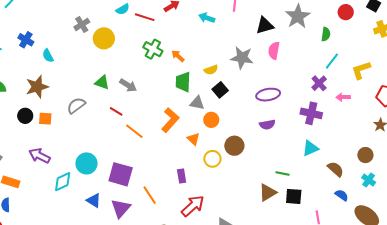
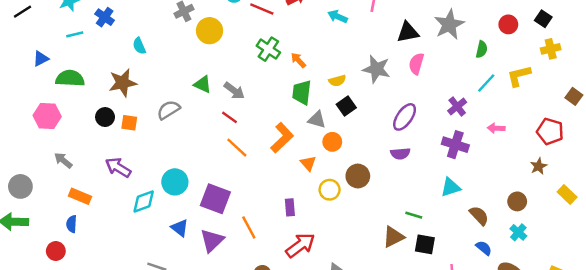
blue cross: (26, 40) -> (105, 17), moved
yellow L-shape: (361, 70) -> (519, 76), moved
purple cross: (319, 83) -> (457, 107), moved
purple ellipse: (268, 95) -> (405, 117), turned -50
red line: (116, 111) -> (229, 117), moved

